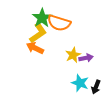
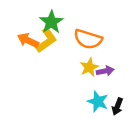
orange semicircle: (59, 23) -> (88, 39), moved
orange arrow: (35, 48) -> (28, 40), moved

